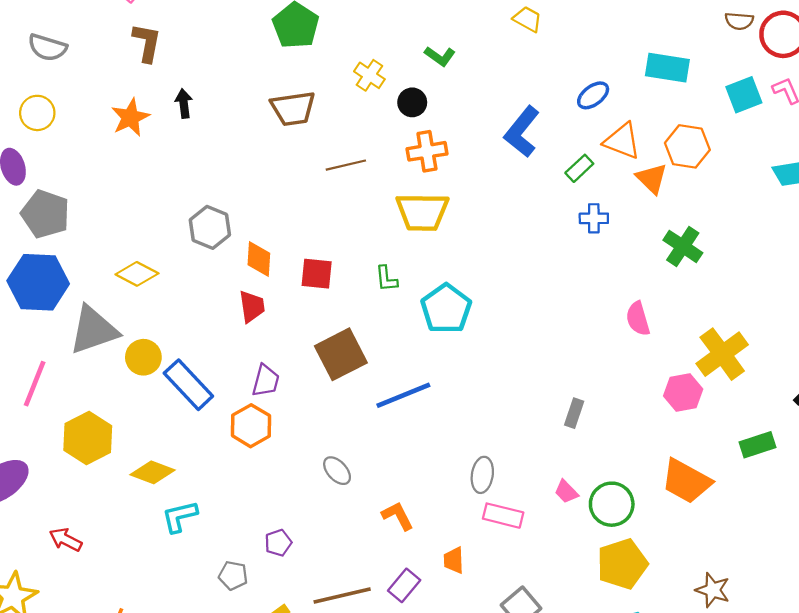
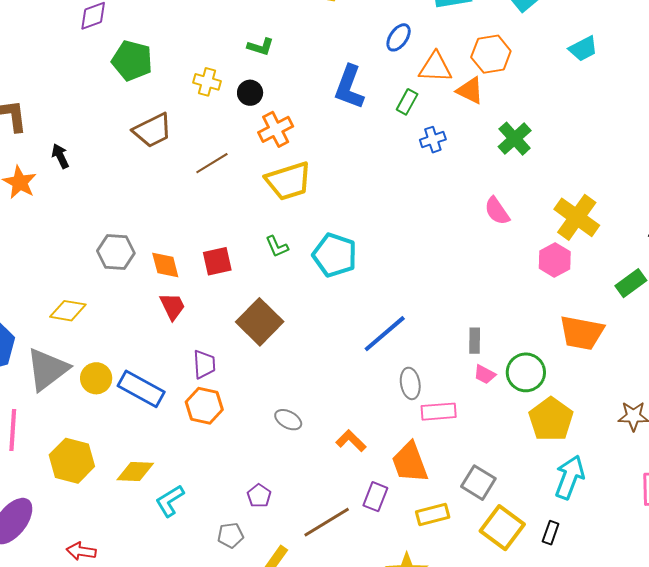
green cross: (683, 246) -> (515, 139), turned 32
blue line: (403, 395) -> (385, 334), moved
gray rectangle: (574, 413) -> (475, 341), moved
orange trapezoid: (454, 560) -> (410, 462), size x1.8

